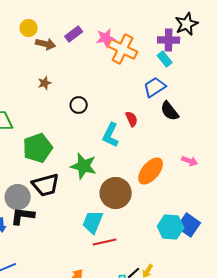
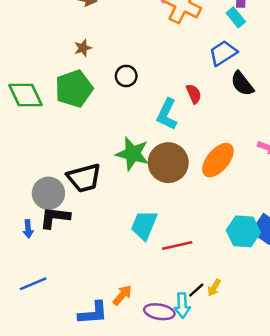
green pentagon: (38, 148) -> (74, 89), moved
brown circle: (116, 193) -> (168, 163), moved
red line: (105, 242) -> (177, 245), moved

